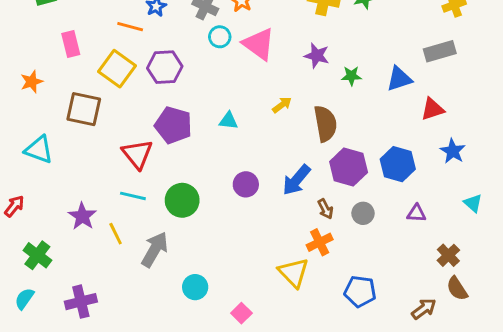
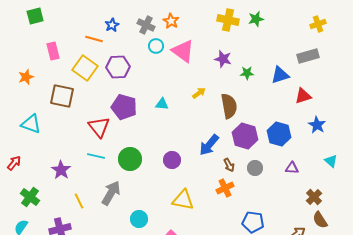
purple circle: (246, 184) -> (172, 160), moved
yellow line: (116, 234) -> (79, 201), moved
yellow triangle: (294, 273) -> (183, 200), moved, turned -35

